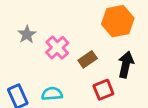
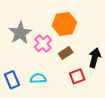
orange hexagon: (118, 21) -> (64, 24), moved
gray star: (27, 34) -> (20, 33), size x1.6

